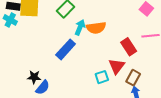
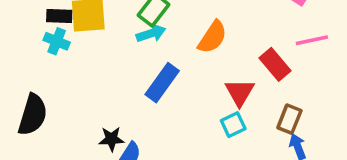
cyan arrow: (80, 27) -> (151, 33), moved, turned 56
orange semicircle: (96, 28) -> (212, 37), turned -42
red triangle: (117, 66) -> (240, 92), moved

